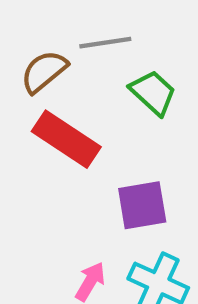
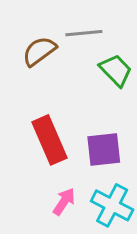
red rectangle: (66, 139) -> (49, 140), moved, turned 30

